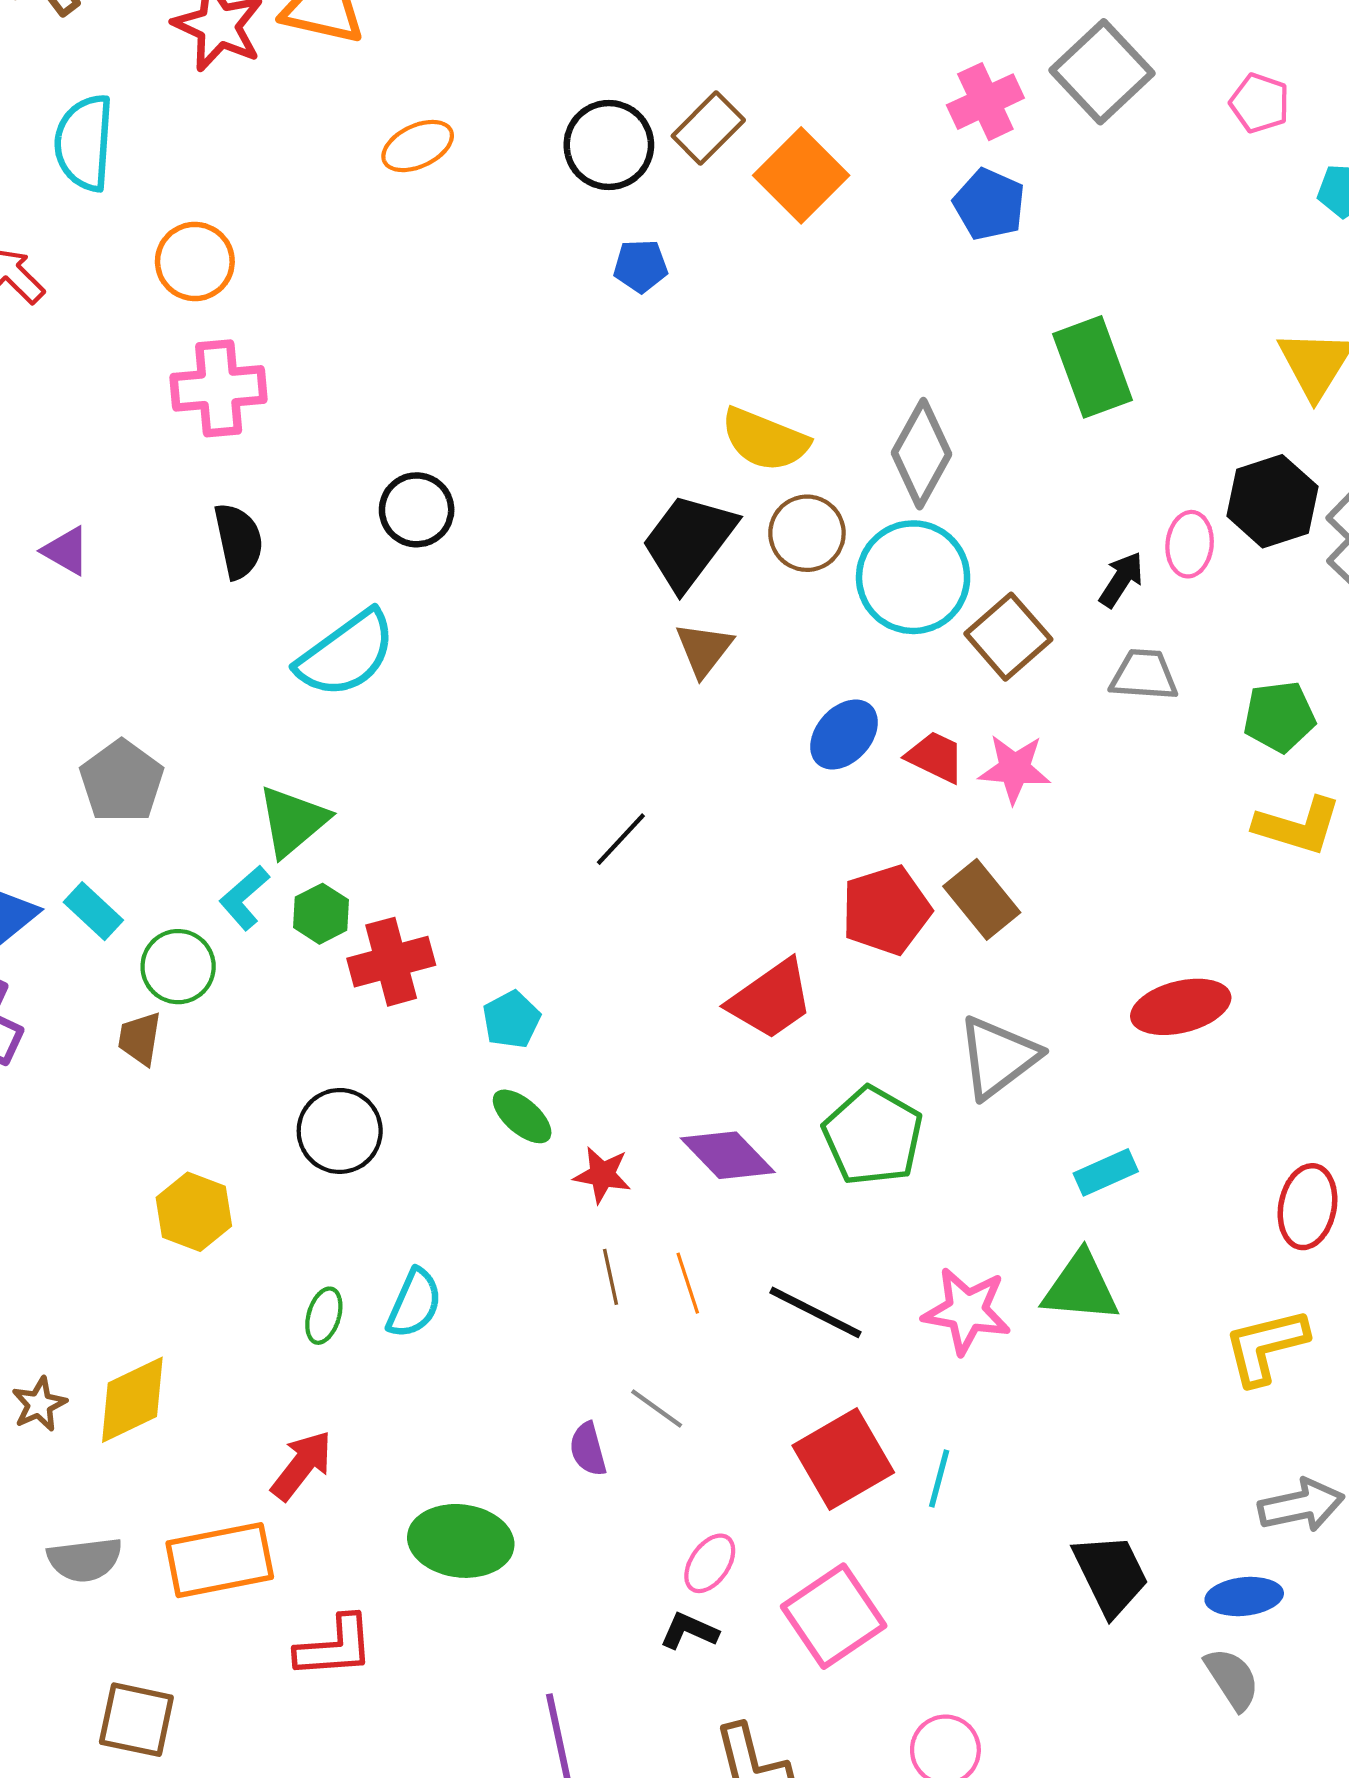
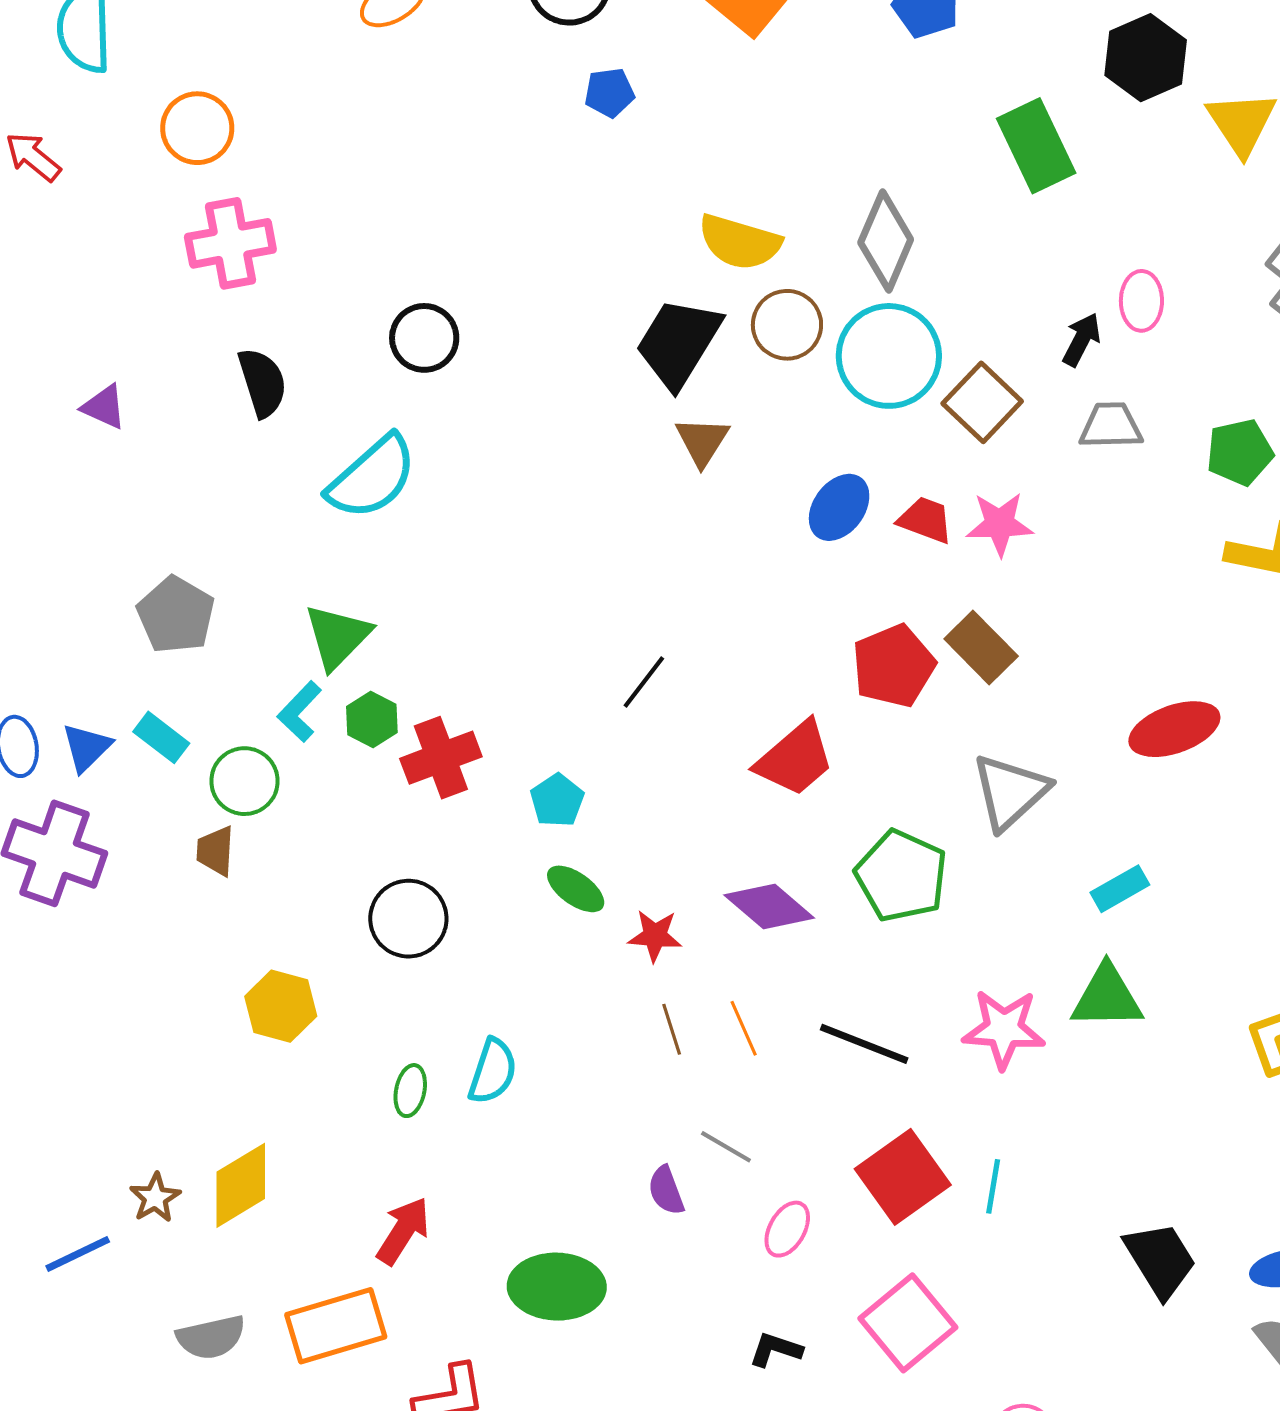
black hexagon: (1272, 501) -> (1146, 58), moved
black line: (621, 839) -> (644, 682), moved
pink ellipse: (710, 1563) -> (787, 1229), moved

